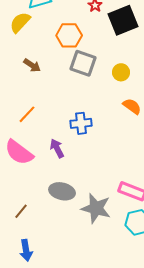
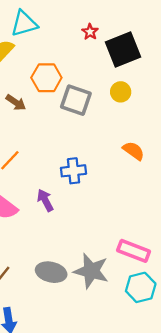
orange hexagon: (69, 35) -> (46, 78), moved
yellow circle: (121, 72) -> (121, 92), moved
gray ellipse: (62, 191) -> (51, 272), moved

